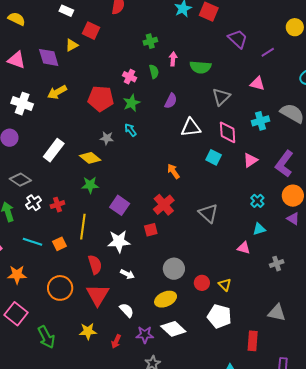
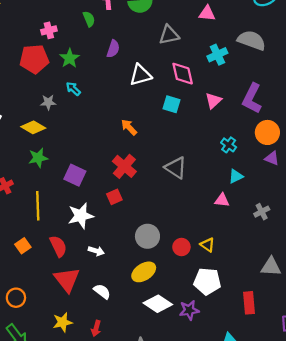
pink cross: (130, 77) -> (49, 30), moved, turned -32
gray triangle: (221, 97) -> (169, 35), turned 42
orange square: (59, 244) -> (23, 246), moved
orange circle: (60, 288) -> (16, 298), moved, size x0.7
purple star: (145, 335) -> (189, 310), moved

